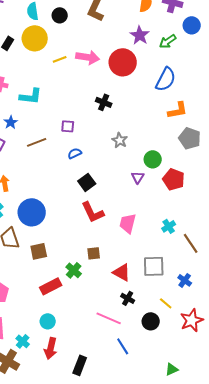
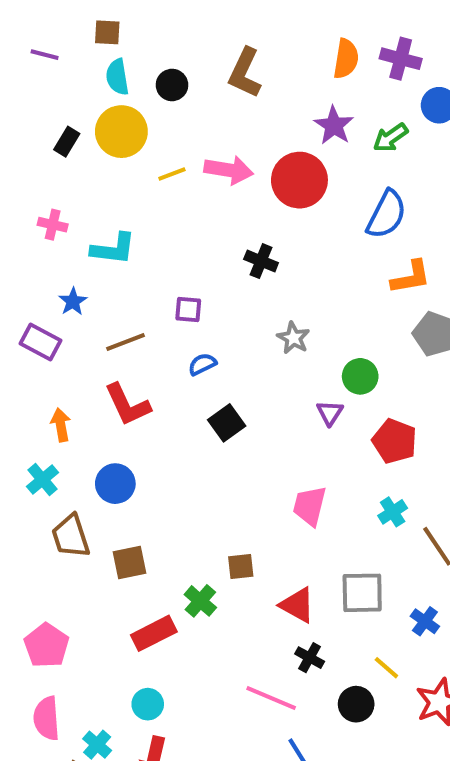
red pentagon: (174, 179) -> (395, 441), moved
blue circle: (32, 212) -> (115, 484), size x0.7
red L-shape: (93, 212) -> (127, 405), moved

